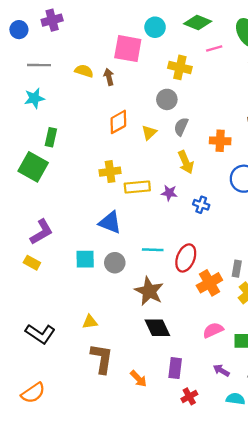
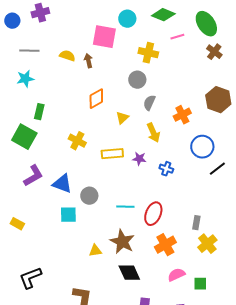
yellow triangle: (149, 133) -> (122, 118), moved
orange cross: (220, 141) -> (182, 115), turned -30
yellow cross: (110, 172) -> (77, 141), moved, turned 36
blue triangle: (110, 222) -> (62, 184), moved
purple L-shape: (41, 232) -> (33, 176), moved
yellow rectangle: (32, 263) -> (17, 224), moved
gray circle: (115, 263) -> (89, 196), moved
orange cross: (209, 283) -> (165, 245), moved
yellow triangle: (90, 322) -> (95, 251), moved
black L-shape: (40, 334) -> (30, 278), turned 125

